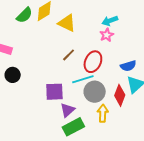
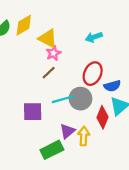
pink star: (107, 35) -> (53, 53), moved
red ellipse: (93, 62) -> (93, 74), moved
gray circle: (95, 92) -> (80, 99), moved
purple triangle: (67, 110) -> (67, 131), moved

